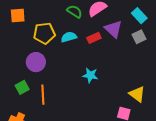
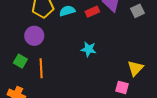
green square: (22, 87) -> (20, 61), turned -32
yellow triangle: (137, 94) -> (135, 68), turned 36

